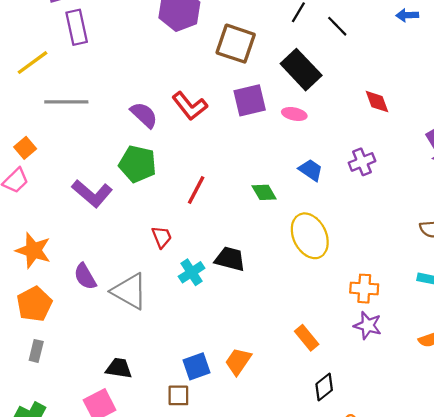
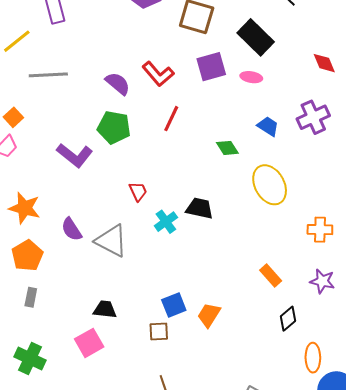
purple cross: (362, 162) -> (313, 117), size x1.4
red line: (196, 190) -> (171, 119), moved
purple star: (368, 325) -> (322, 281), moved
orange trapezoid: (238, 361) -> (209, 315), moved

